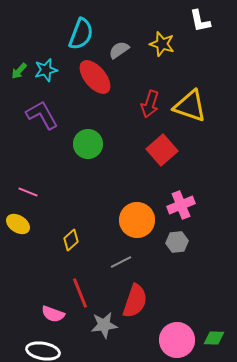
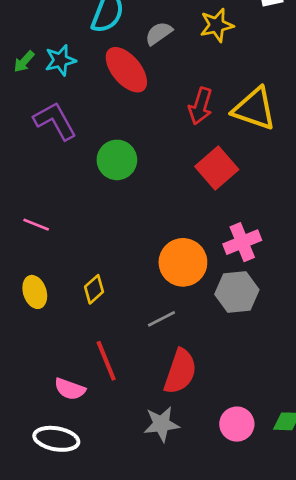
yellow star: (162, 44) -> (217, 25), turned -30
yellow ellipse: (18, 224) -> (35, 292), moved, turned 40
gray hexagon: (177, 242) -> (237, 292), size x1.4
gray star: (104, 325) -> (161, 424), moved
pink circle: (177, 340) -> (237, 424), size x0.7

